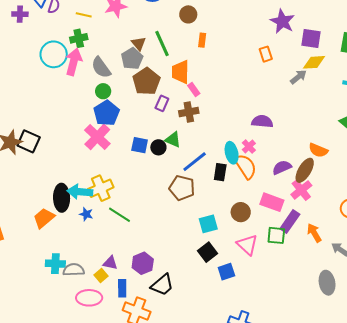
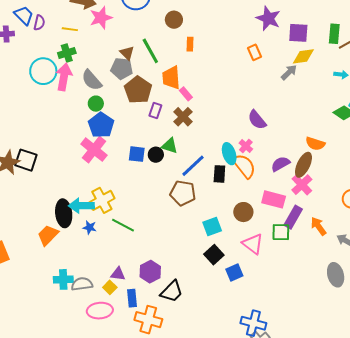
gray pentagon: (132, 59) -> (122, 69), turned -30
brown cross: (189, 112) -> (183, 117), turned -30
purple semicircle: (262, 121) -> (257, 120), turned -130

